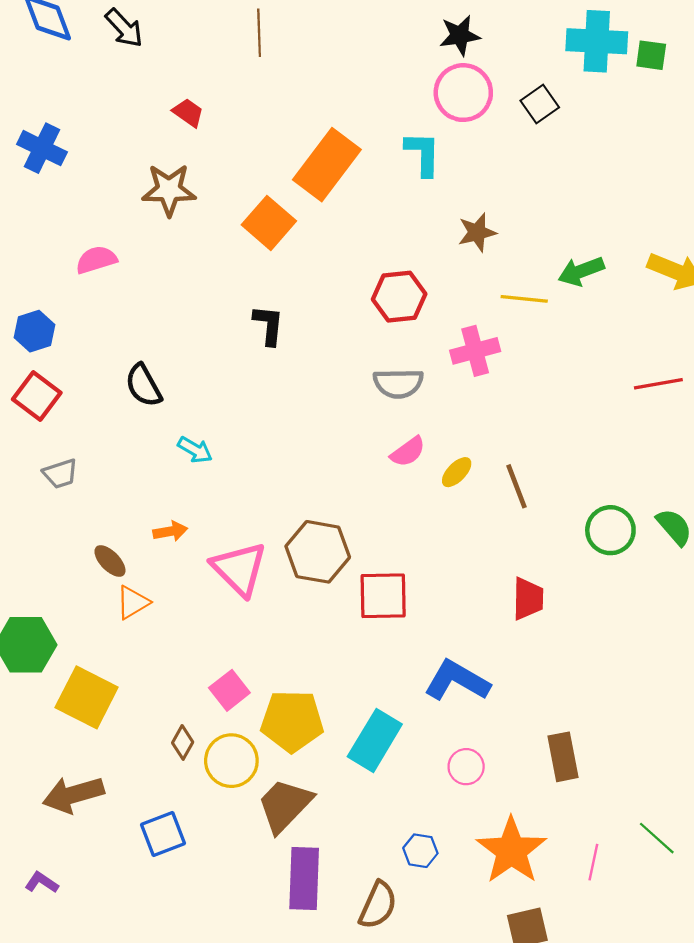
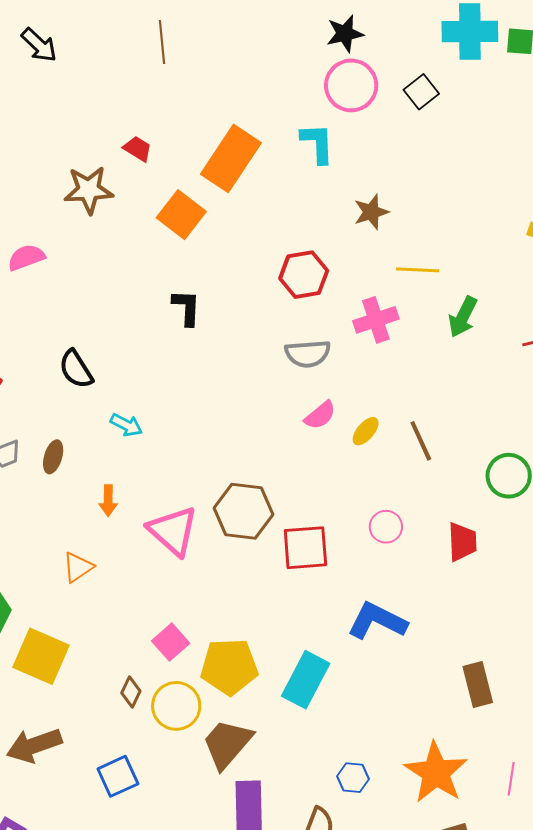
red trapezoid: (188, 113) -> (138, 149), moved
green arrow: (581, 271) -> (463, 317), moved, turned -39
orange arrow: (170, 531) -> (108, 501), turned 104
brown ellipse: (110, 561) -> (53, 457), moved, turned 64
red trapezoid: (528, 599) -> (462, 542), moved
pink circle: (466, 767) -> (386, 527), moved

